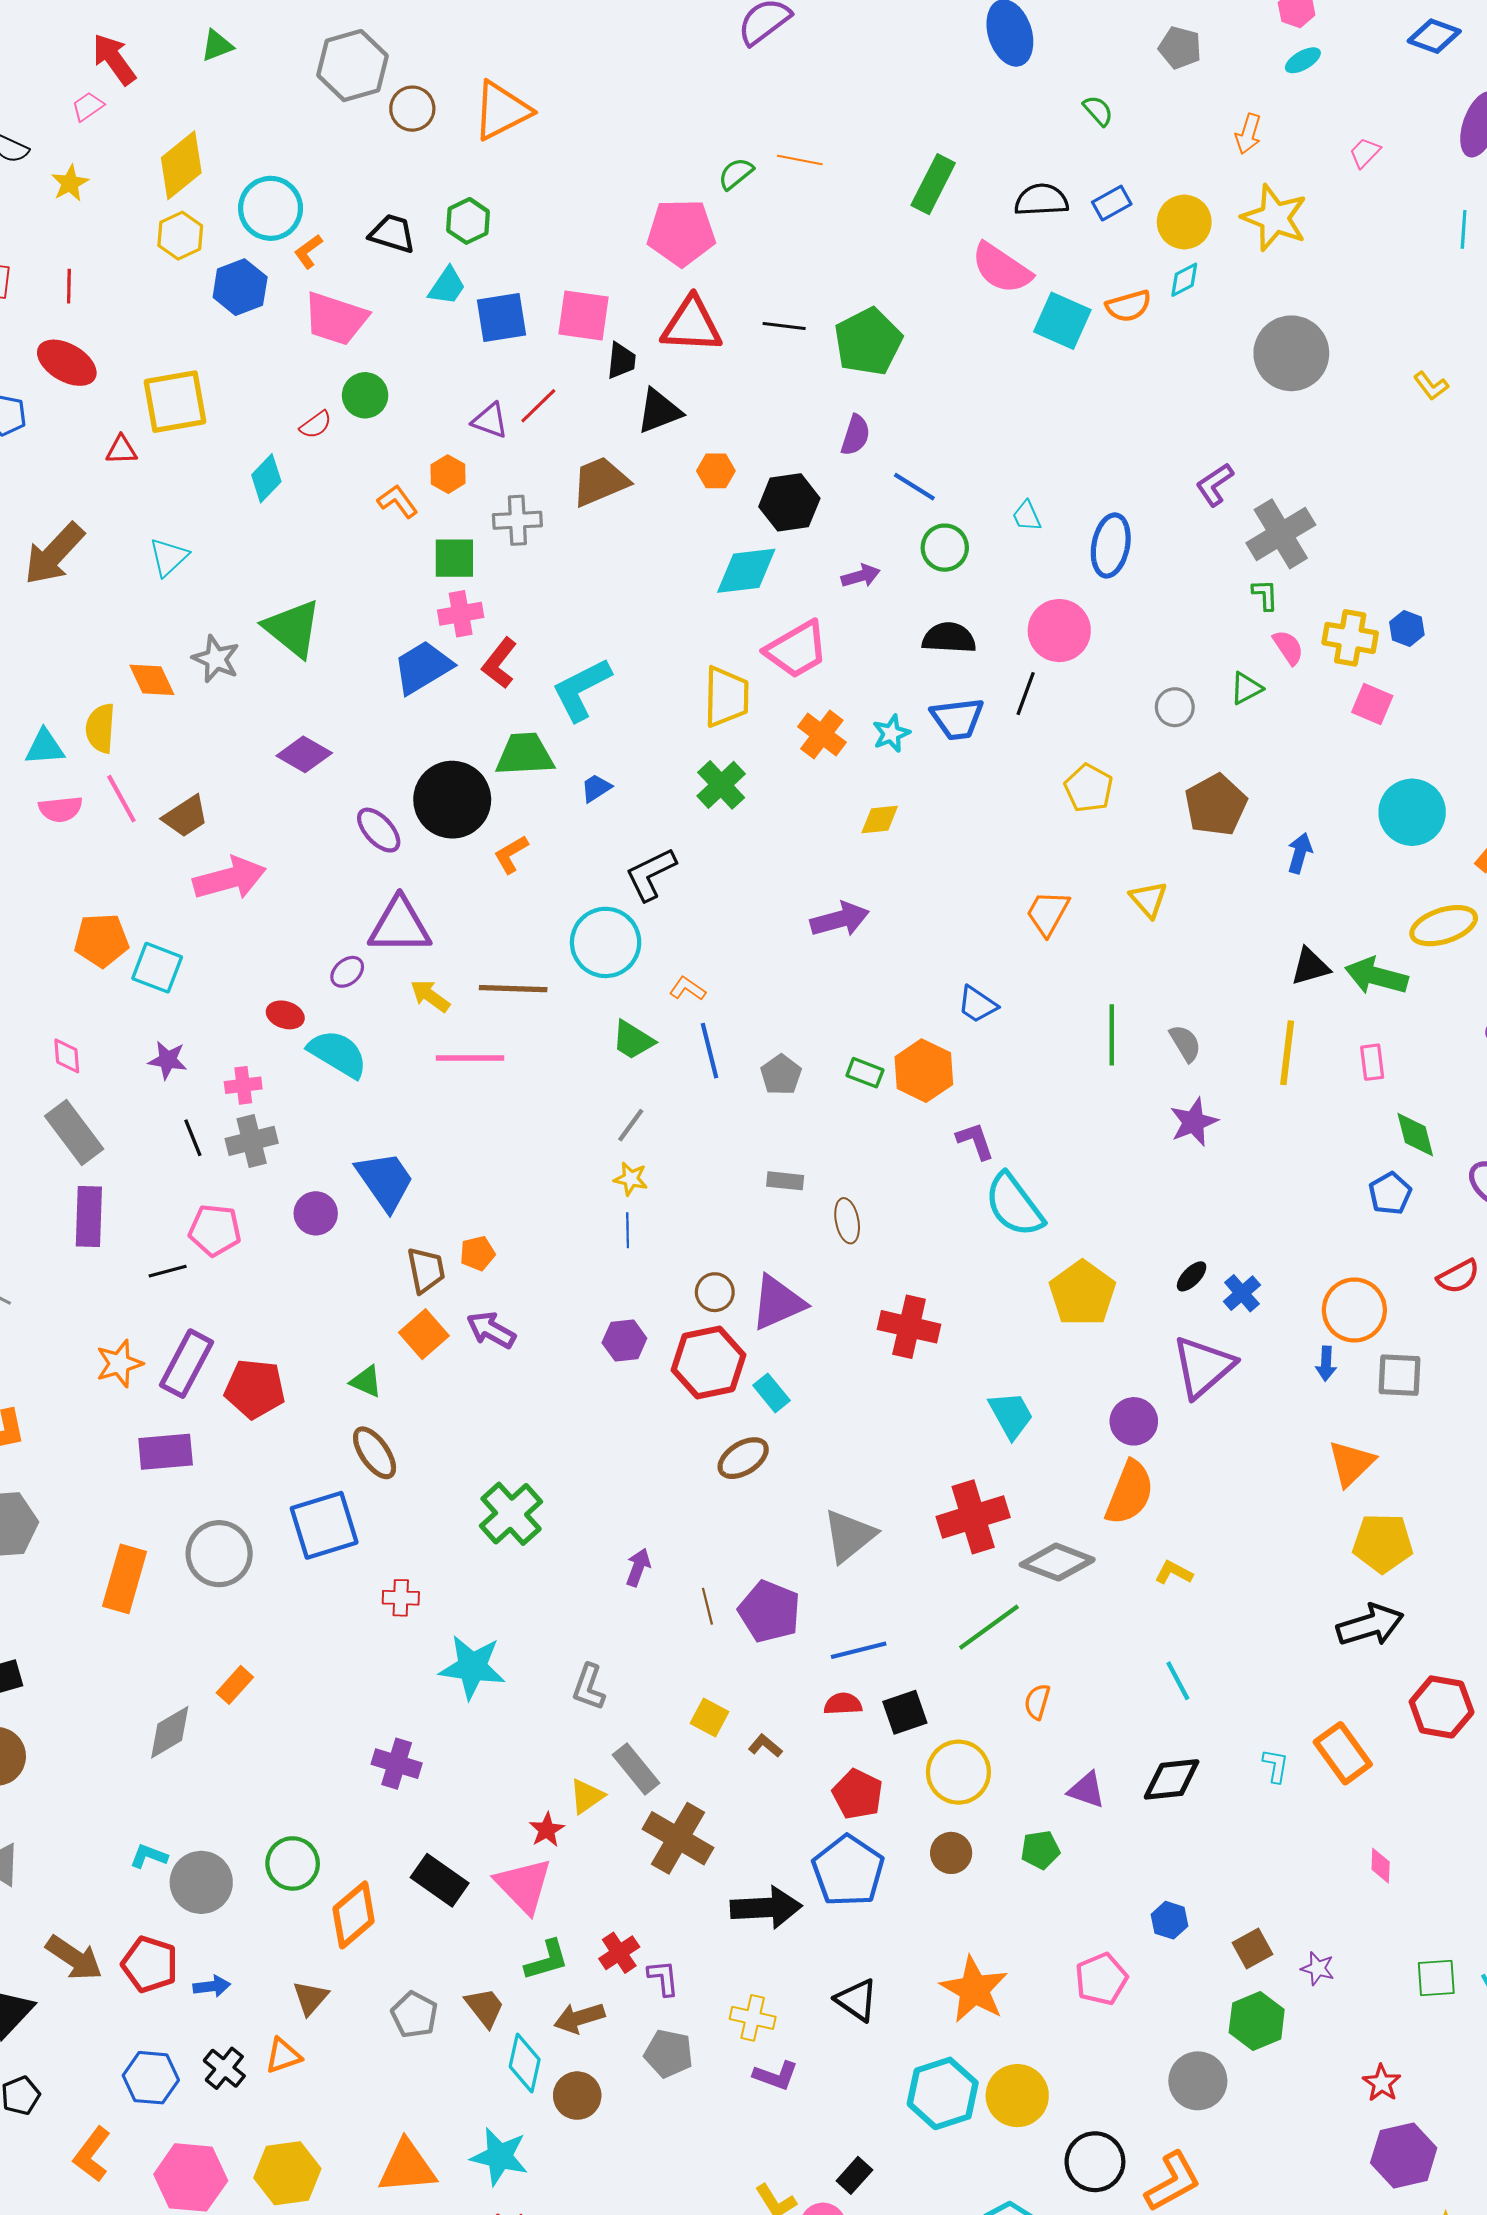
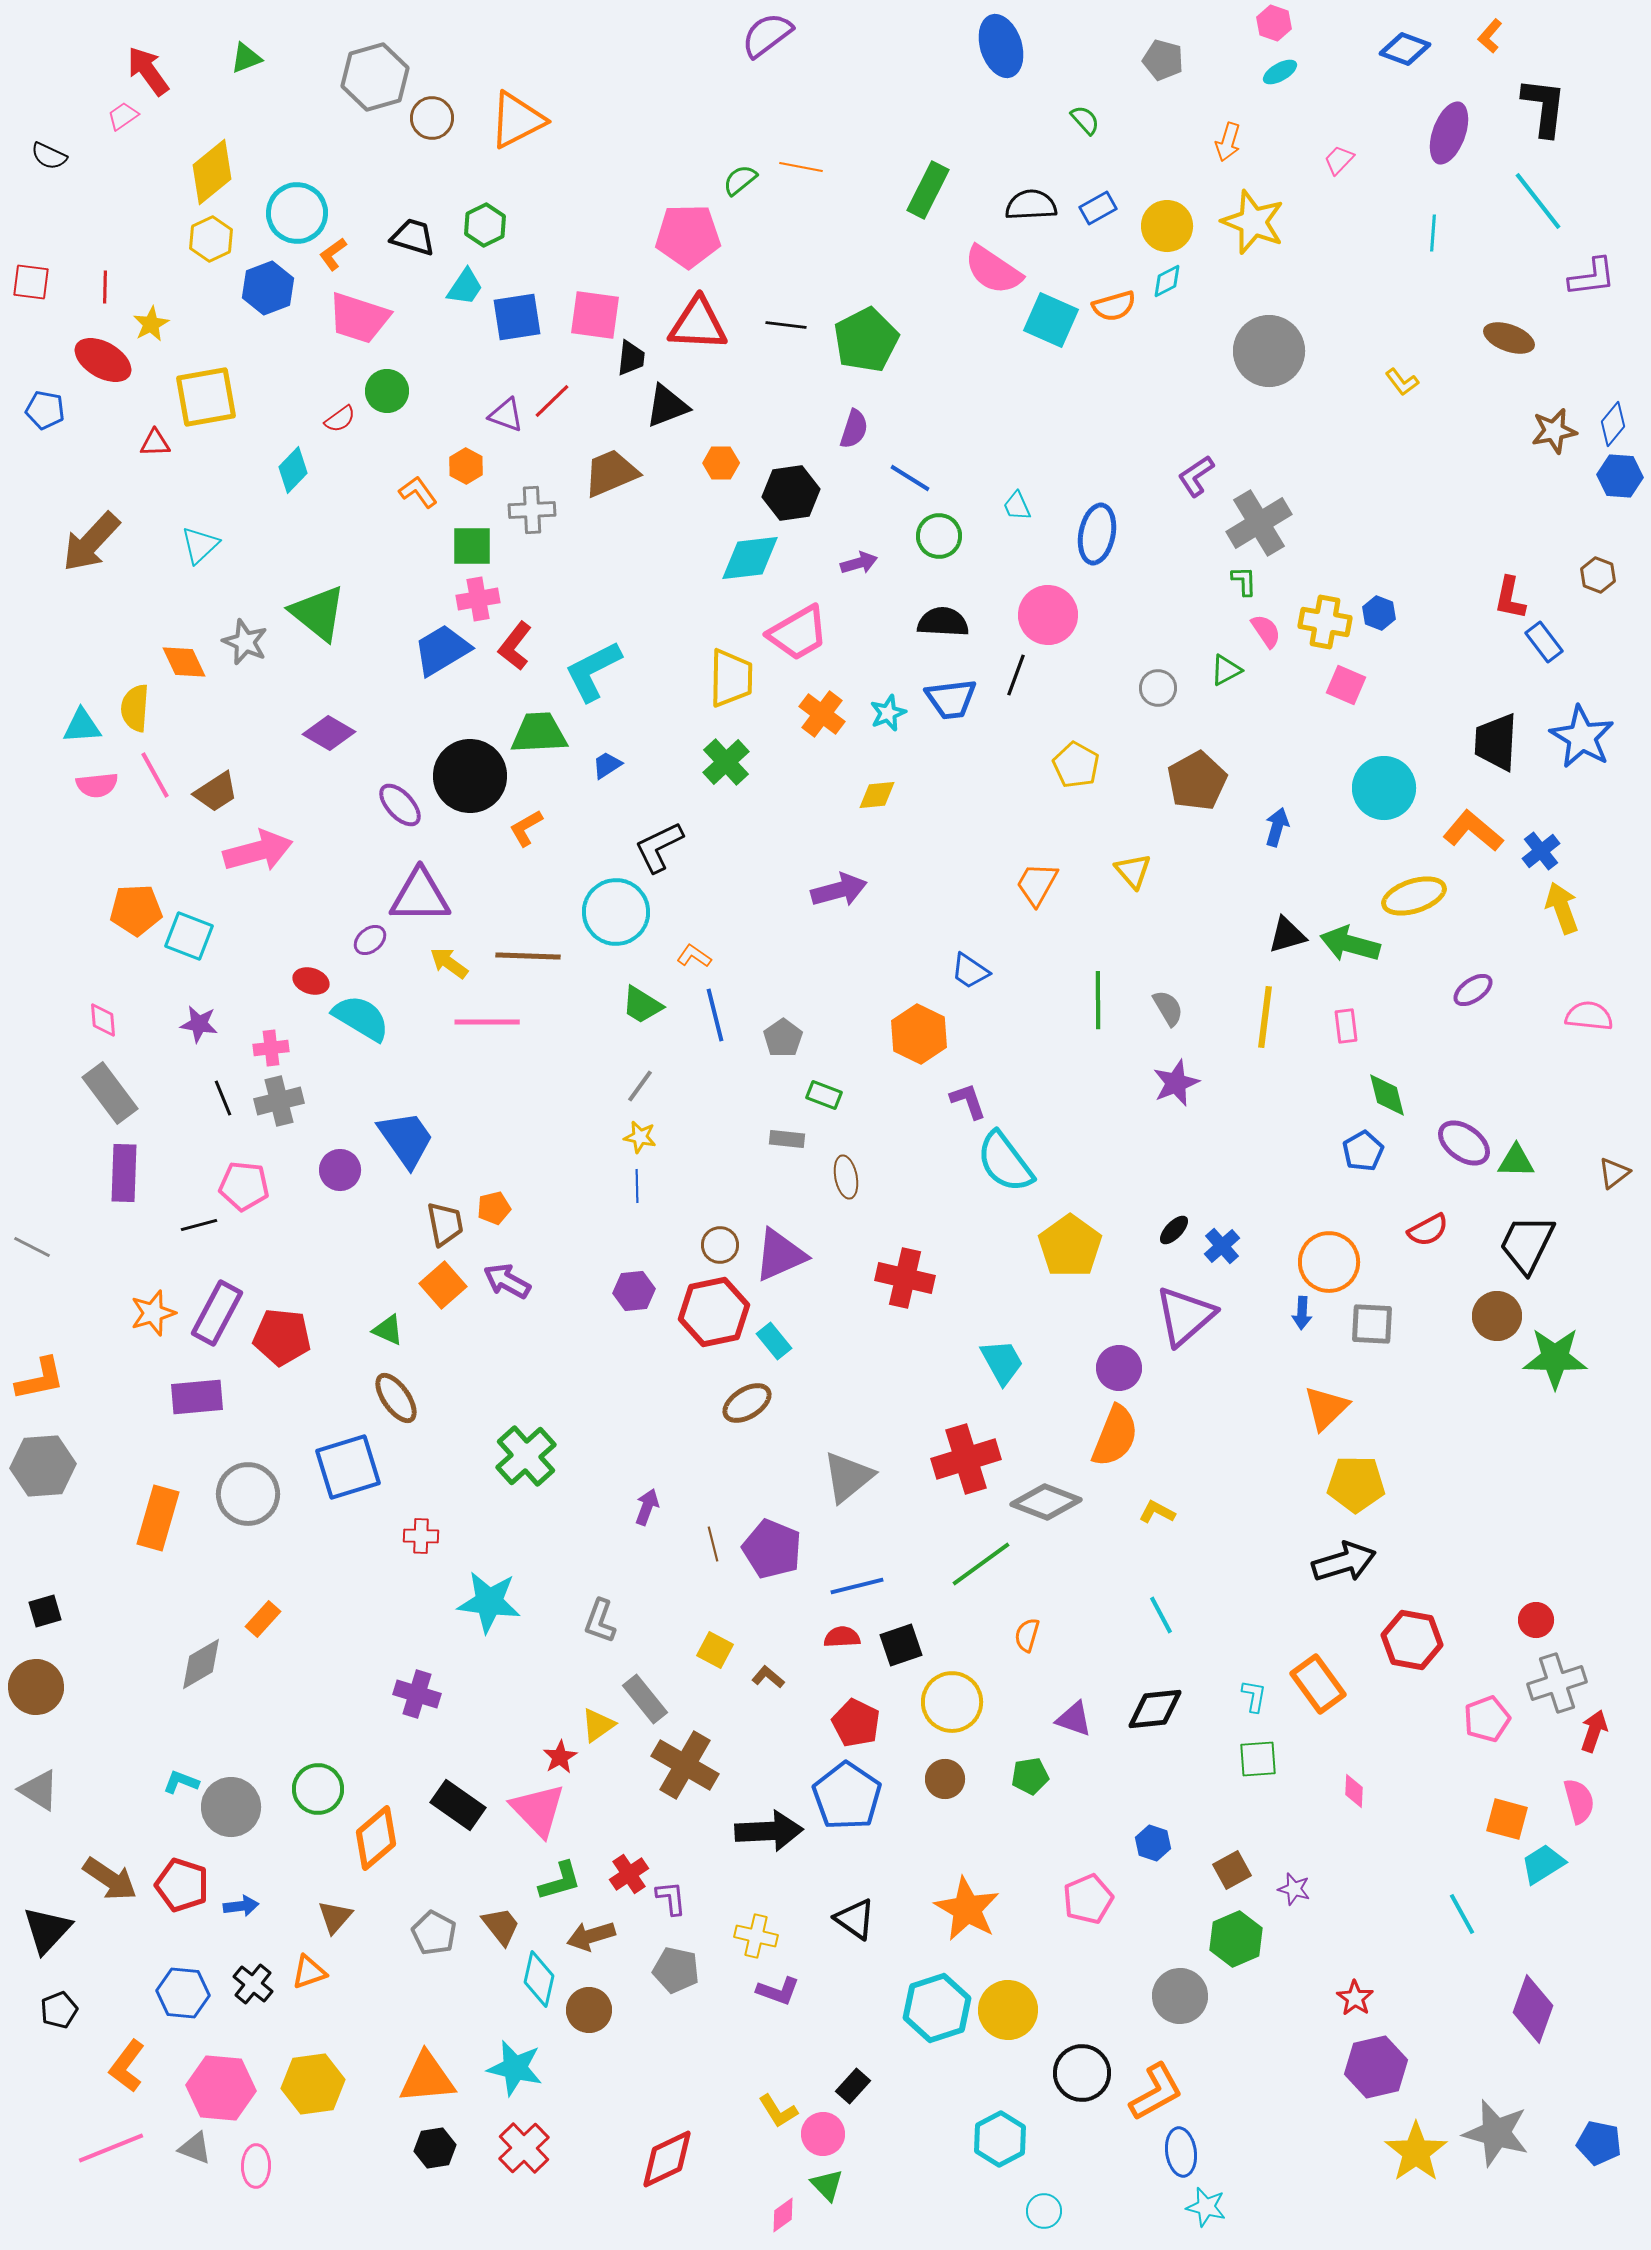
yellow star: (70, 183) -> (151, 324), moved
green rectangle: (865, 1073) -> (824, 1095), moved
green square: (1436, 1978) -> (1258, 1759), moved

